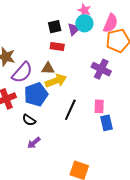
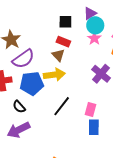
pink star: (84, 10) -> (94, 38), moved
purple triangle: (74, 29) -> (90, 13), moved
brown triangle: (48, 68) -> (58, 55), moved, turned 32
purple arrow: (34, 143) -> (19, 130), size x1.6

